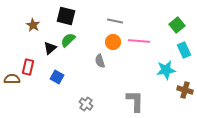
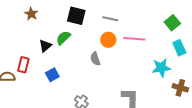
black square: (66, 16) -> (76, 16), moved
brown star: (33, 25) -> (31, 14), moved
blue square: (57, 77) -> (52, 75), turned 32

